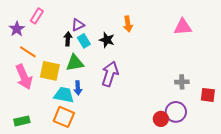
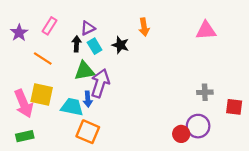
pink rectangle: (37, 16) -> (50, 26), moved
orange line: (28, 52) -> (43, 59), moved
yellow square: (50, 71) -> (42, 95), moved
purple arrow: (110, 74) -> (100, 83), moved
pink arrow: (24, 77) -> (24, 104), moved
orange square: (64, 117) -> (88, 132), moved

